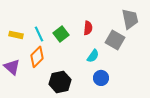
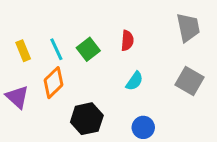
yellow rectangle: (16, 35) -> (23, 51), turned 56
gray square: (115, 40) -> (190, 81), moved
blue circle: (101, 78) -> (143, 127), moved

